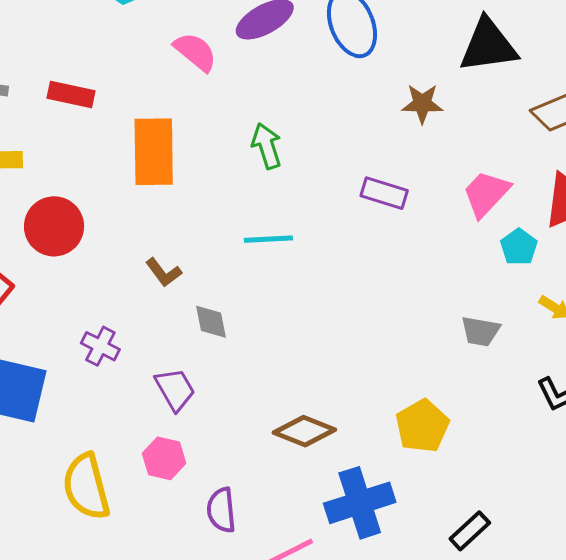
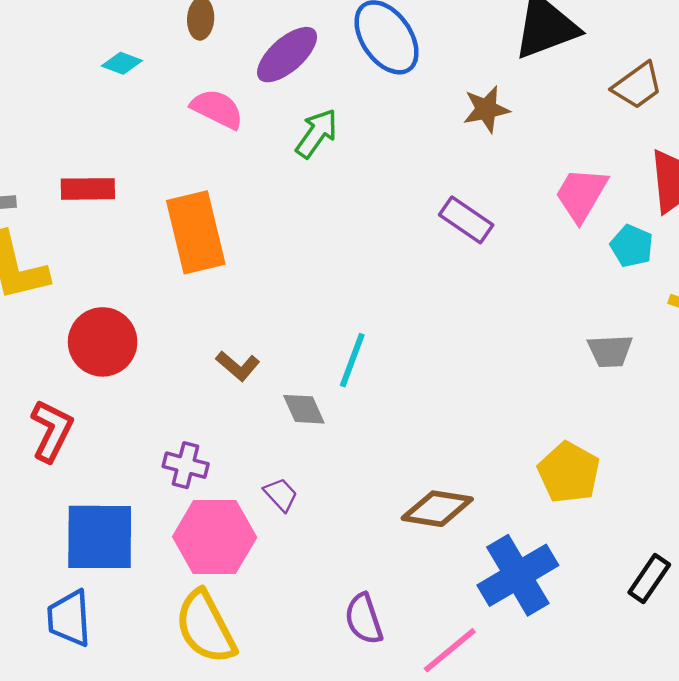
green arrow: (267, 146) -> (317, 133), moved, turned 66
purple rectangle: (384, 193) -> (466, 220), turned 30
cyan line: (268, 239) -> (352, 360), moved, turned -54
purple trapezoid: (175, 389) -> (281, 495), size x0.7
pink hexagon: (164, 458) -> (215, 537), moved, size x1.6

